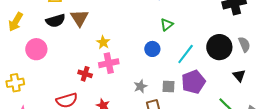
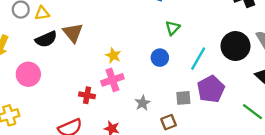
yellow star: (103, 42) -> (113, 55), moved
gray star: (140, 86) -> (143, 103), moved

